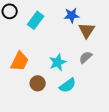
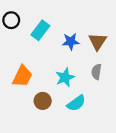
blue star: (72, 15) -> (71, 41), moved
gray semicircle: (86, 57) -> (96, 72), turned -40

